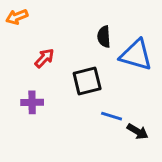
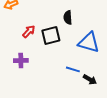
blue triangle: (136, 55) -> (89, 42), moved
black square: (87, 81) -> (51, 35), moved

